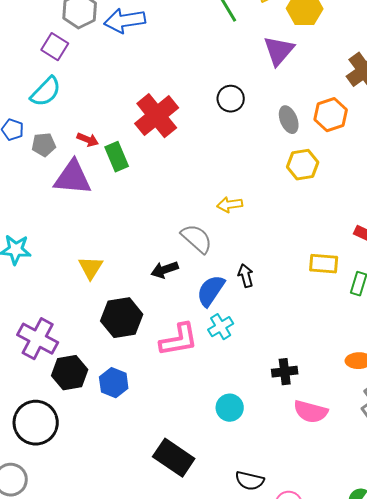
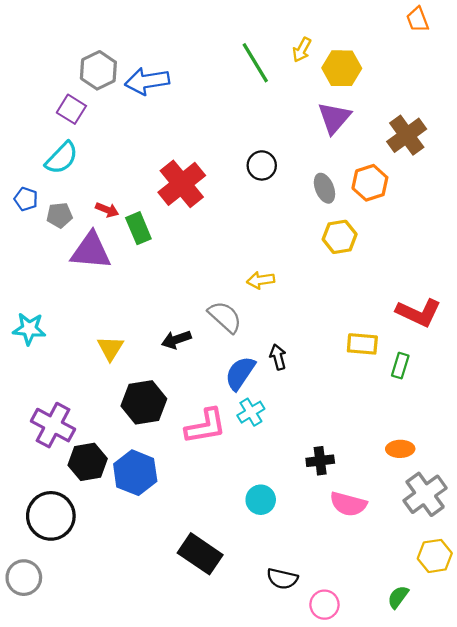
purple triangle: (279, 51) -> (334, 118), moved
black arrow: (165, 270) -> (176, 340), moved
blue hexagon: (114, 383) -> (135, 473), size x1.4

